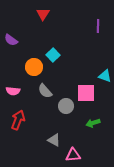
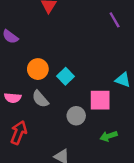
purple line: (98, 26) -> (115, 20), turned -32
cyan square: (53, 55) -> (65, 76), moved
gray semicircle: (45, 91) -> (40, 99), moved

